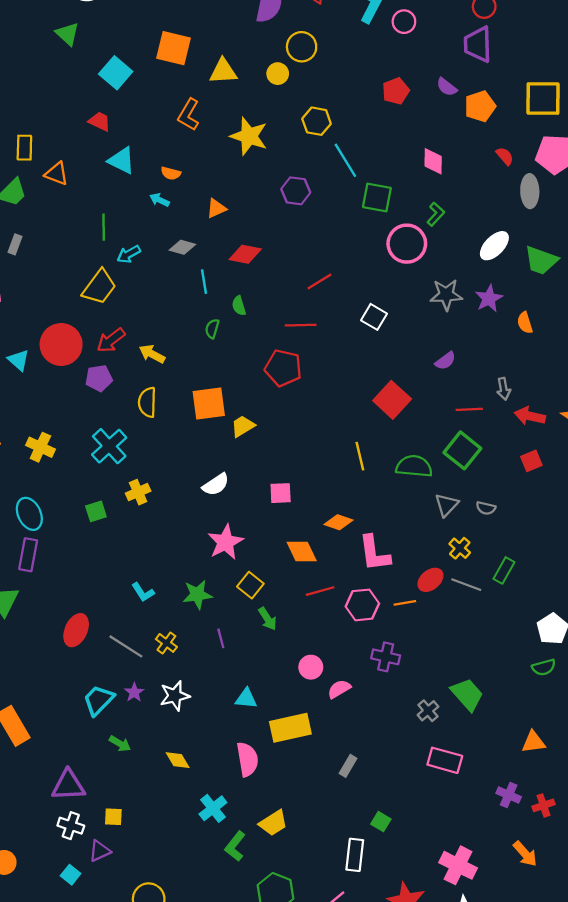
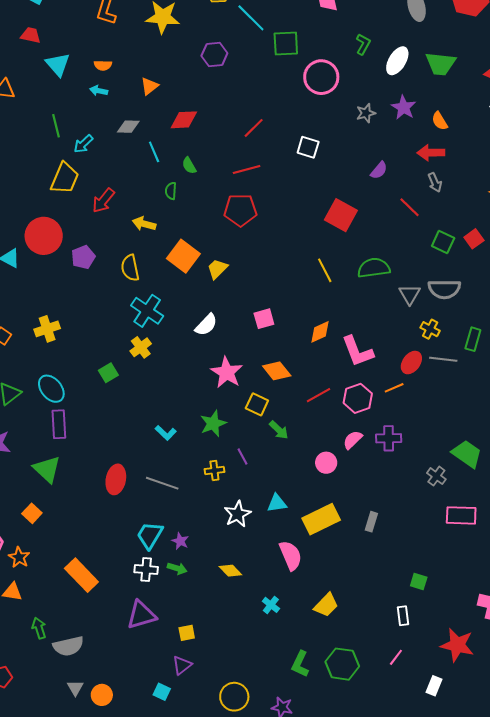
cyan triangle: (122, 160) -> (58, 64), turned 36
green L-shape: (436, 214) -> (363, 44), moved
gray star: (446, 295) -> (366, 113), size x0.7
red arrow: (111, 340) -> (103, 201), moved
yellow arrow: (152, 354) -> (144, 224), moved
orange square: (209, 403) -> (183, 256), turned -32
red line: (469, 409) -> (410, 207), turned 60
red arrow: (530, 416) -> (431, 153), moved
cyan cross: (109, 446) -> (147, 311), moved
yellow cross: (40, 447) -> (47, 329), turned -30
green square: (462, 450) -> (443, 242), moved, size x0.7
gray semicircle: (486, 508) -> (444, 289), size x1.8
orange diamond: (338, 522) -> (320, 332), turned -30
orange diamond: (302, 551) -> (277, 371), moved
yellow cross: (166, 643) -> (214, 471), moved, turned -30
pink semicircle: (339, 689) -> (353, 440), moved
purple star: (134, 692) -> (180, 541), moved
white star: (175, 696) -> (238, 514), moved
gray rectangle: (348, 766) -> (371, 522), moved
cyan cross: (213, 808) -> (271, 605), size x0.7
white cross: (71, 826) -> (146, 570), moved
green L-shape: (235, 846) -> (300, 664), moved
white rectangle: (355, 855) -> (403, 616), size x0.7

